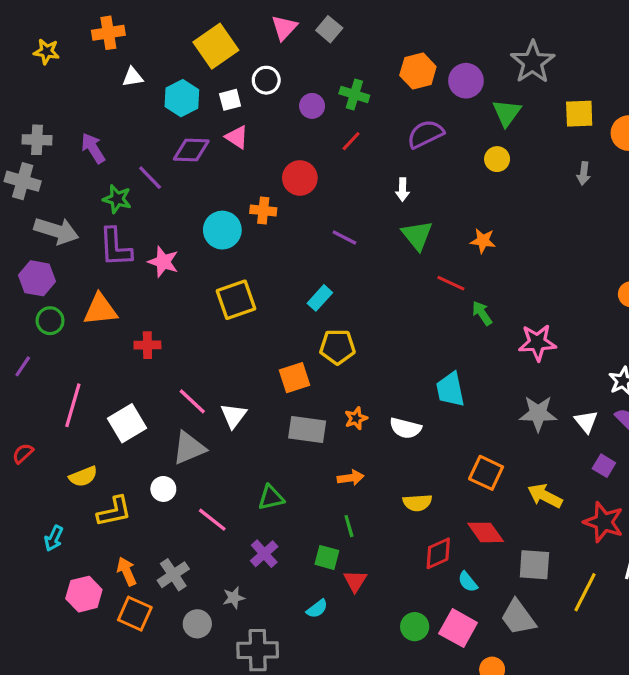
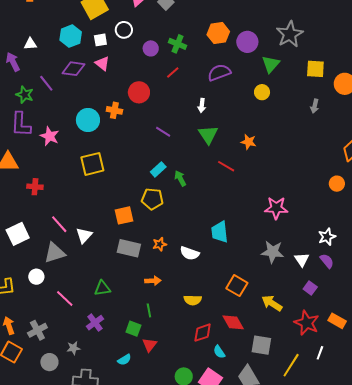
white triangle: (133, 77) -> (30, 44), moved
cyan rectangle: (320, 298) -> (158, 169), moved
green arrow: (482, 313) -> (180, 178), moved

